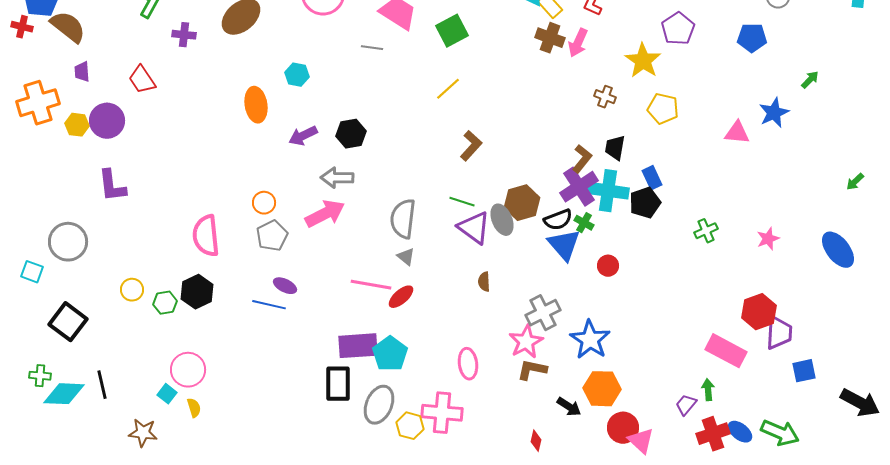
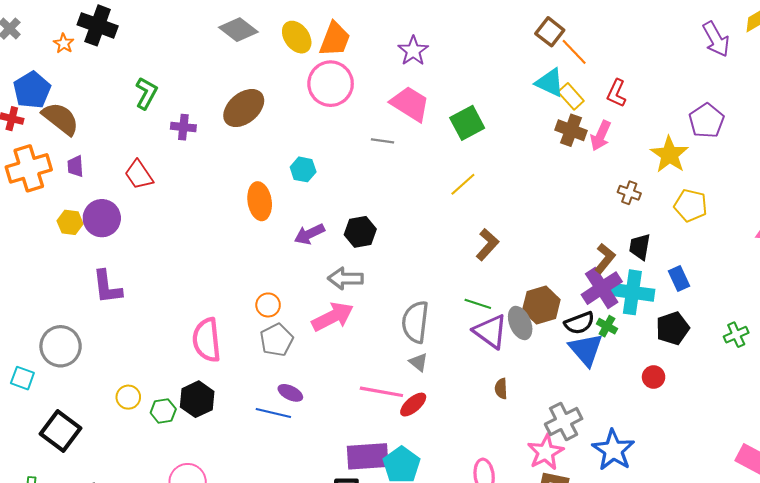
orange cross: (38, 103) -> (29, 168), moved
black pentagon: (645, 203) -> (673, 328), moved
red circle: (608, 266) -> (654, 377), moved

